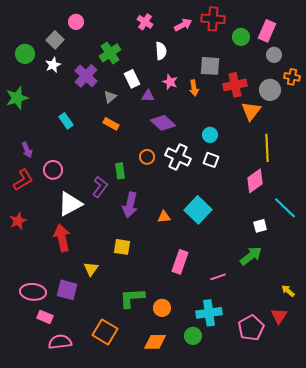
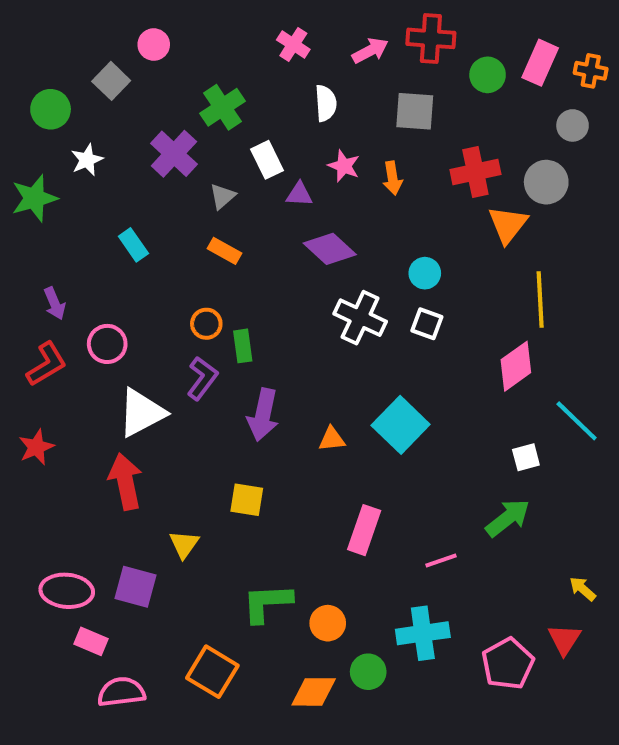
gray circle: (274, 55) -> (573, 125), moved
white star: (53, 65) -> (87, 160), moved
gray square: (210, 66) -> (415, 111), moved
orange cross: (292, 77) -> (591, 71), moved
orange circle: (147, 157) -> (206, 324), moved
green circle: (193, 336) -> (368, 672), moved

